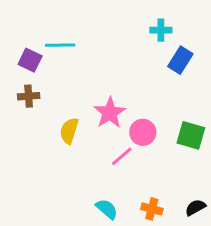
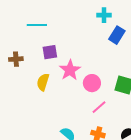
purple square: (30, 60) -> (50, 52), moved, turned -35
pink line: (122, 156) -> (99, 107), moved

